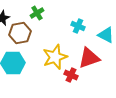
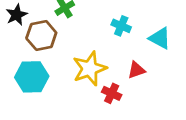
red triangle: (89, 58) -> (136, 70), size x0.6

